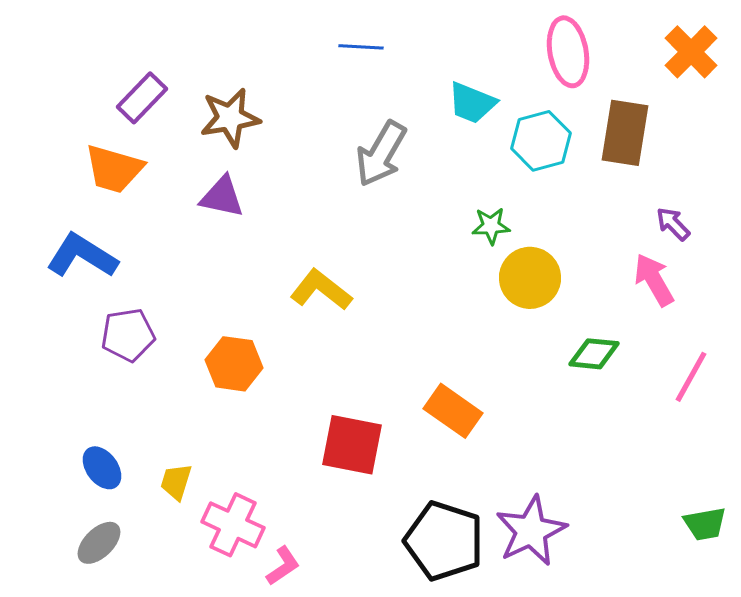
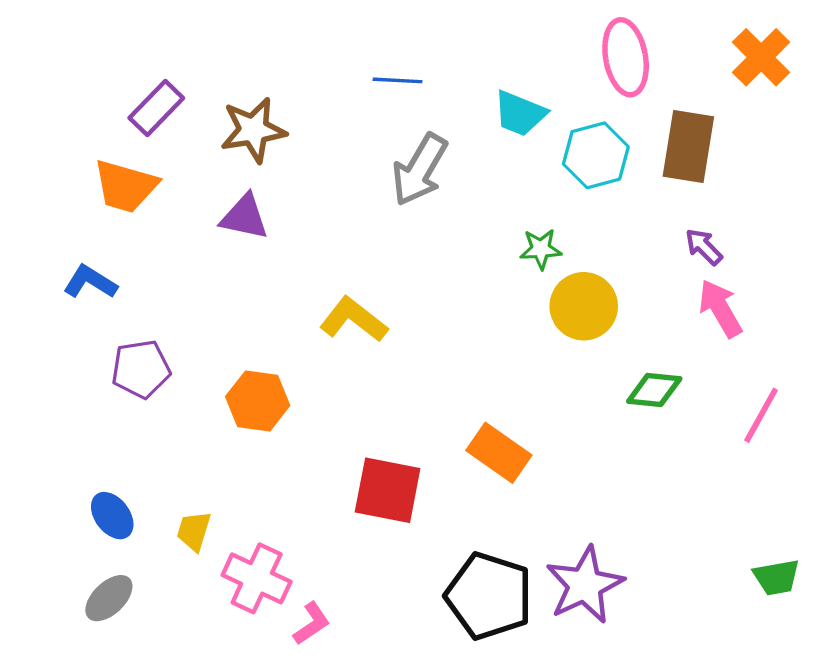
blue line: (361, 47) -> (398, 80), moved
purple arrow: (673, 224) -> (704, 247), moved
blue L-shape: (82, 256) -> (90, 282), size x0.7

